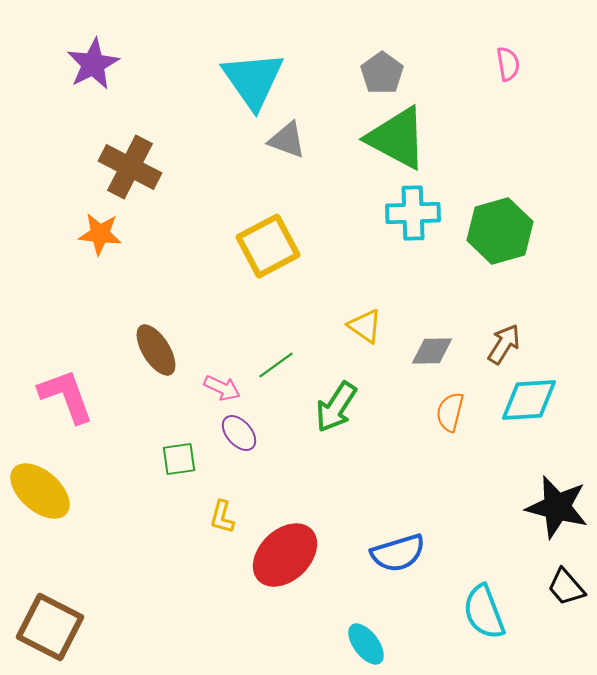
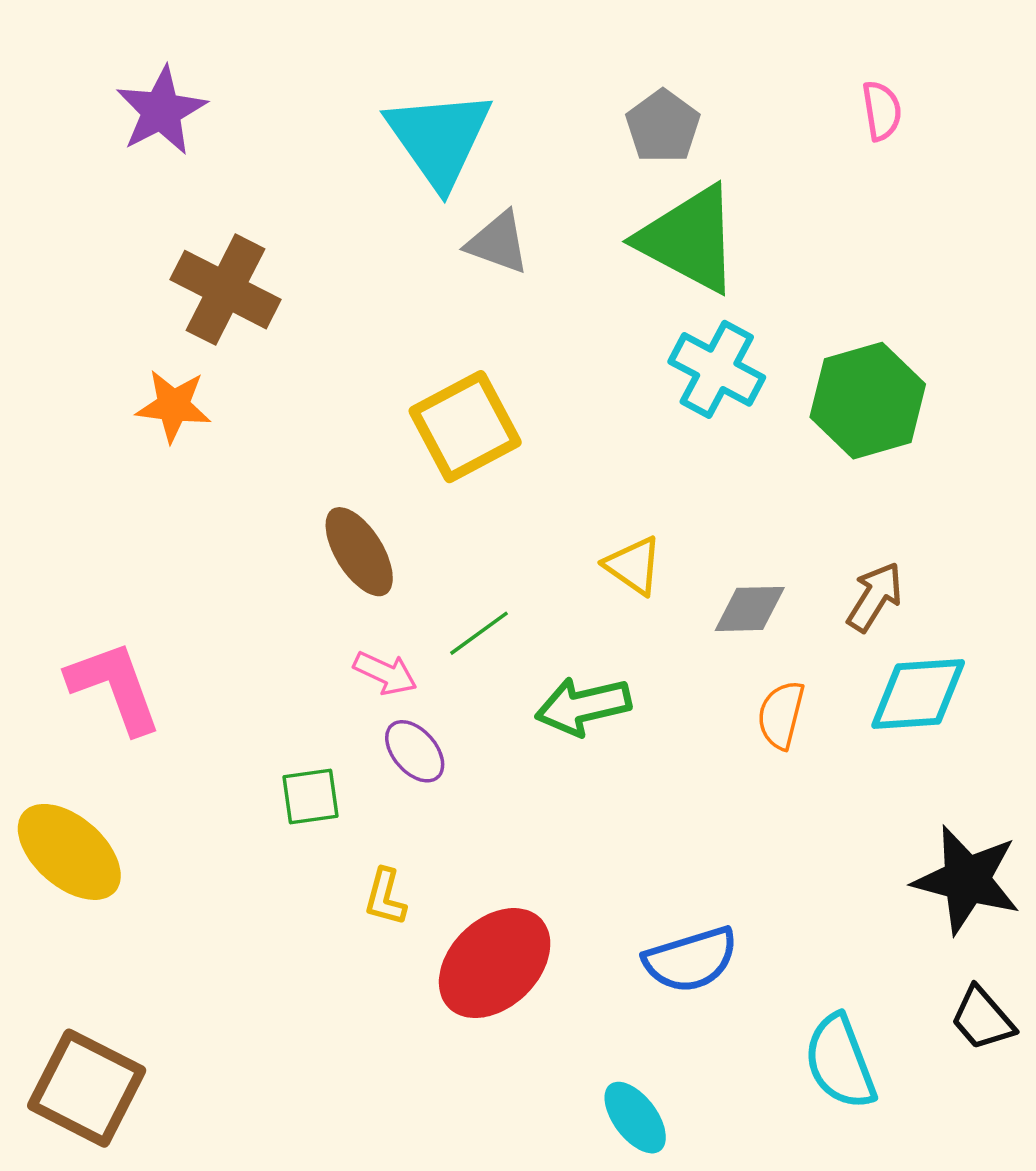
cyan cross: (413, 213) -> (717, 369), turned 30
brown ellipse: (156, 350) -> (359, 552), moved
green arrow: (336, 407) -> (583, 706), turned 44

